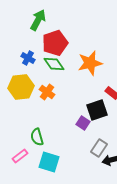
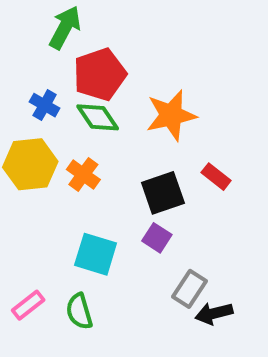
black square: (97, 110) -> (163, 193), moved
green semicircle: (37, 137) -> (79, 311), moved
cyan square: (49, 162) -> (96, 254), moved

